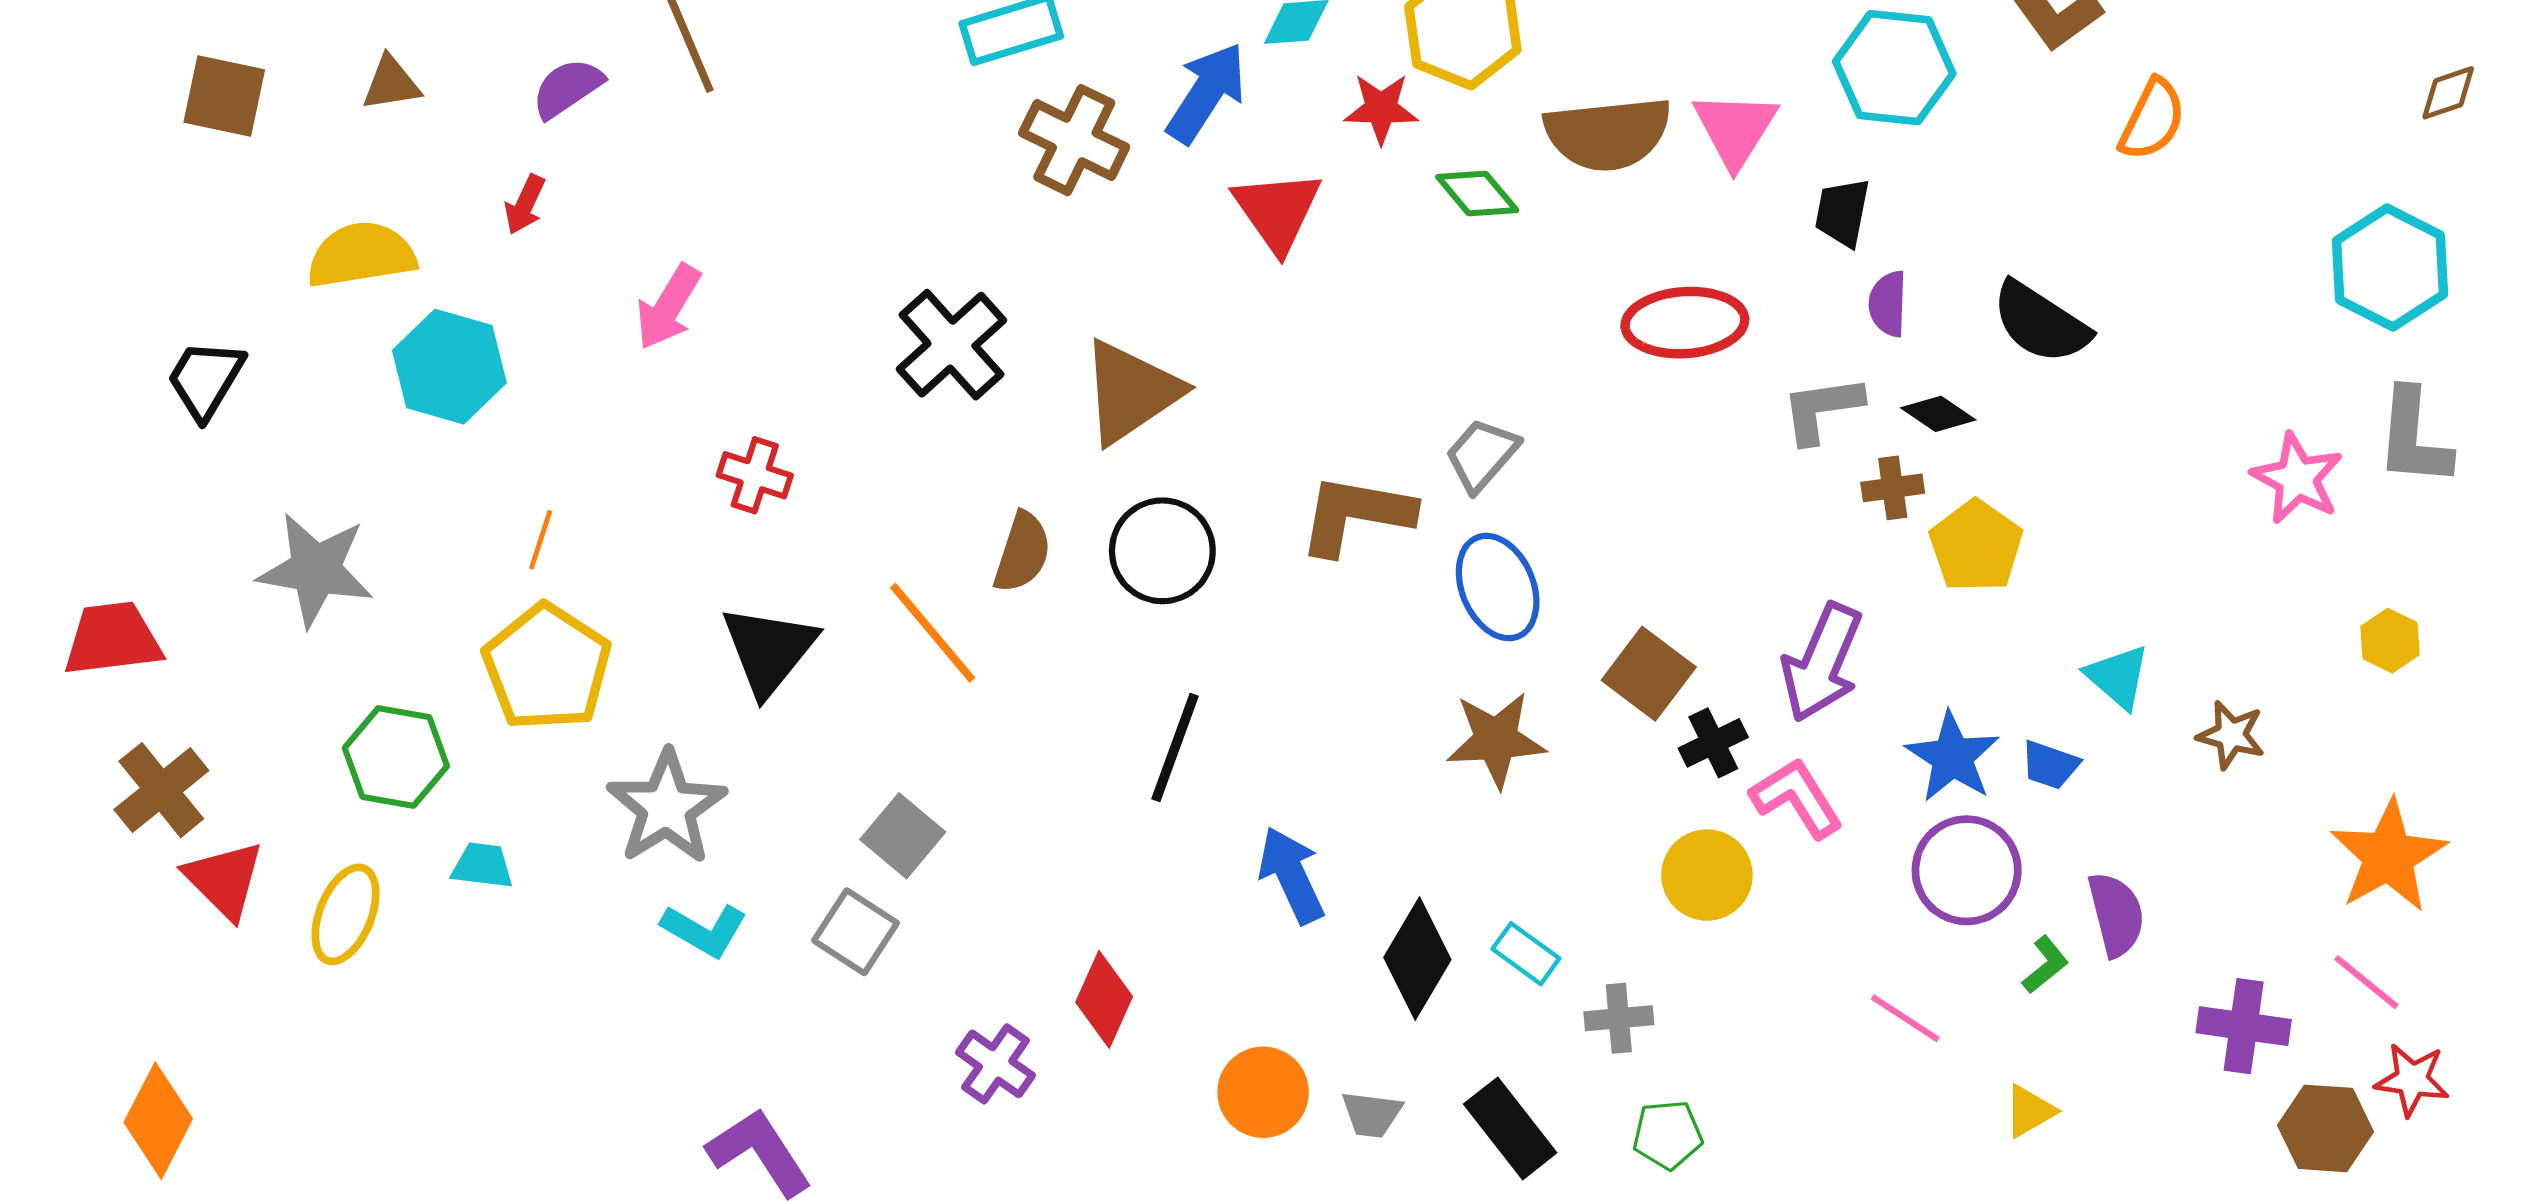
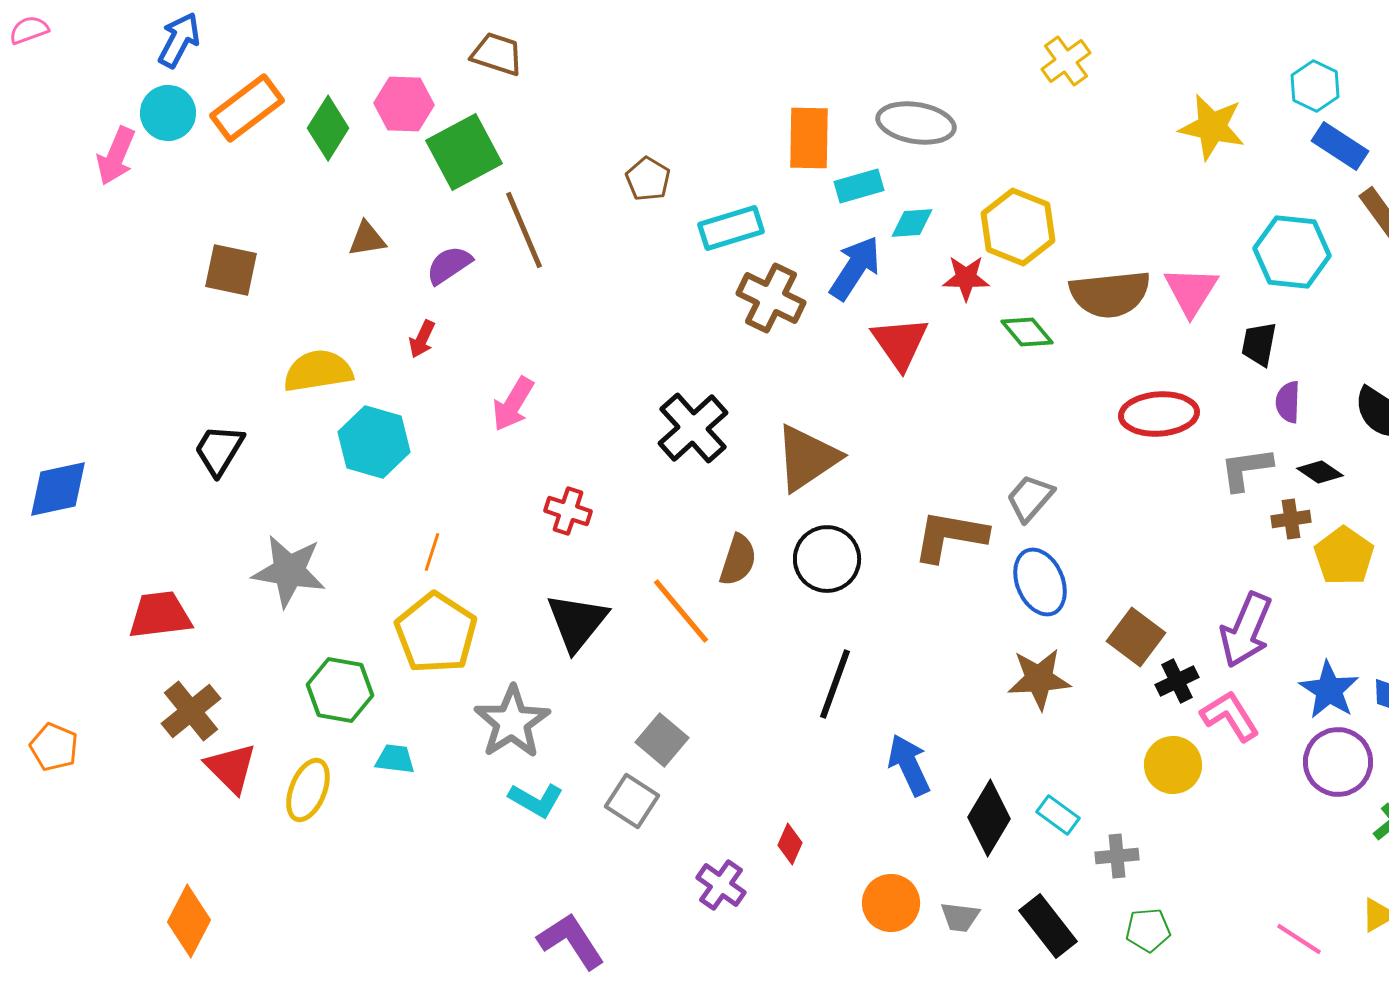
brown triangle: (391, 83) -> (367, 239), moved
red diamond: (1104, 999) -> (790, 844), size x0.7
pink line: (1905, 1018) -> (1299, 939), moved

